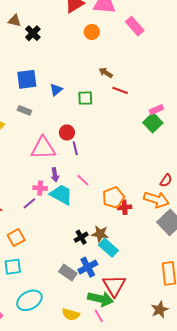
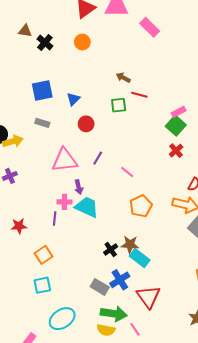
orange circle: (92, 32) -> (82, 42), moved
green square: (85, 98) -> (119, 105), moved
red circle: (67, 132) -> (86, 124), moved
purple line: (75, 148) -> (98, 158), turned 48
pink line: (83, 180) -> (127, 172), moved
purple line: (29, 203) -> (55, 218), turned -40
red cross: (125, 207) -> (176, 151), moved, turned -32
green arrow: (100, 299) -> (114, 314), moved

